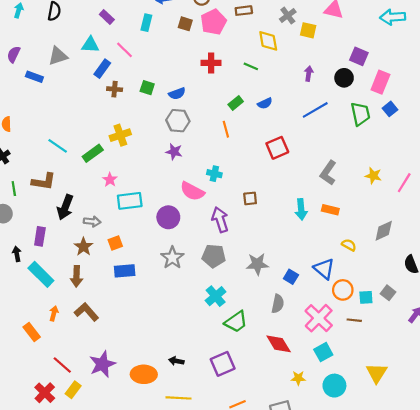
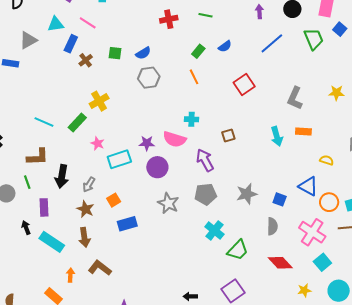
brown cross: (115, 89) -> (86, 60), turned -32
purple star: (174, 152) -> (147, 143), moved
green line: (14, 189) -> (27, 182), moved
gray arrow: (92, 221) -> (89, 185), turned 126

